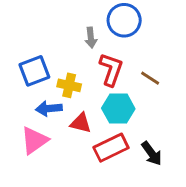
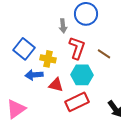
blue square: (34, 71) -> (24, 49), turned -30
pink triangle: (34, 140) -> (16, 109), moved
black arrow: (152, 153) -> (115, 109), moved

